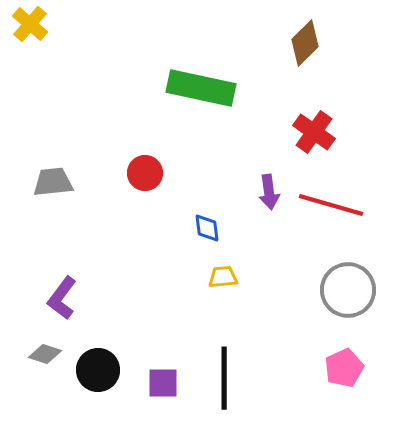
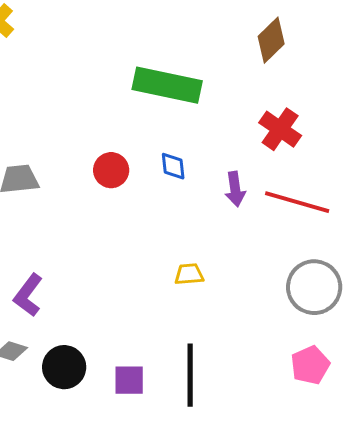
blue diamond: (207, 228) -> (173, 166), moved

